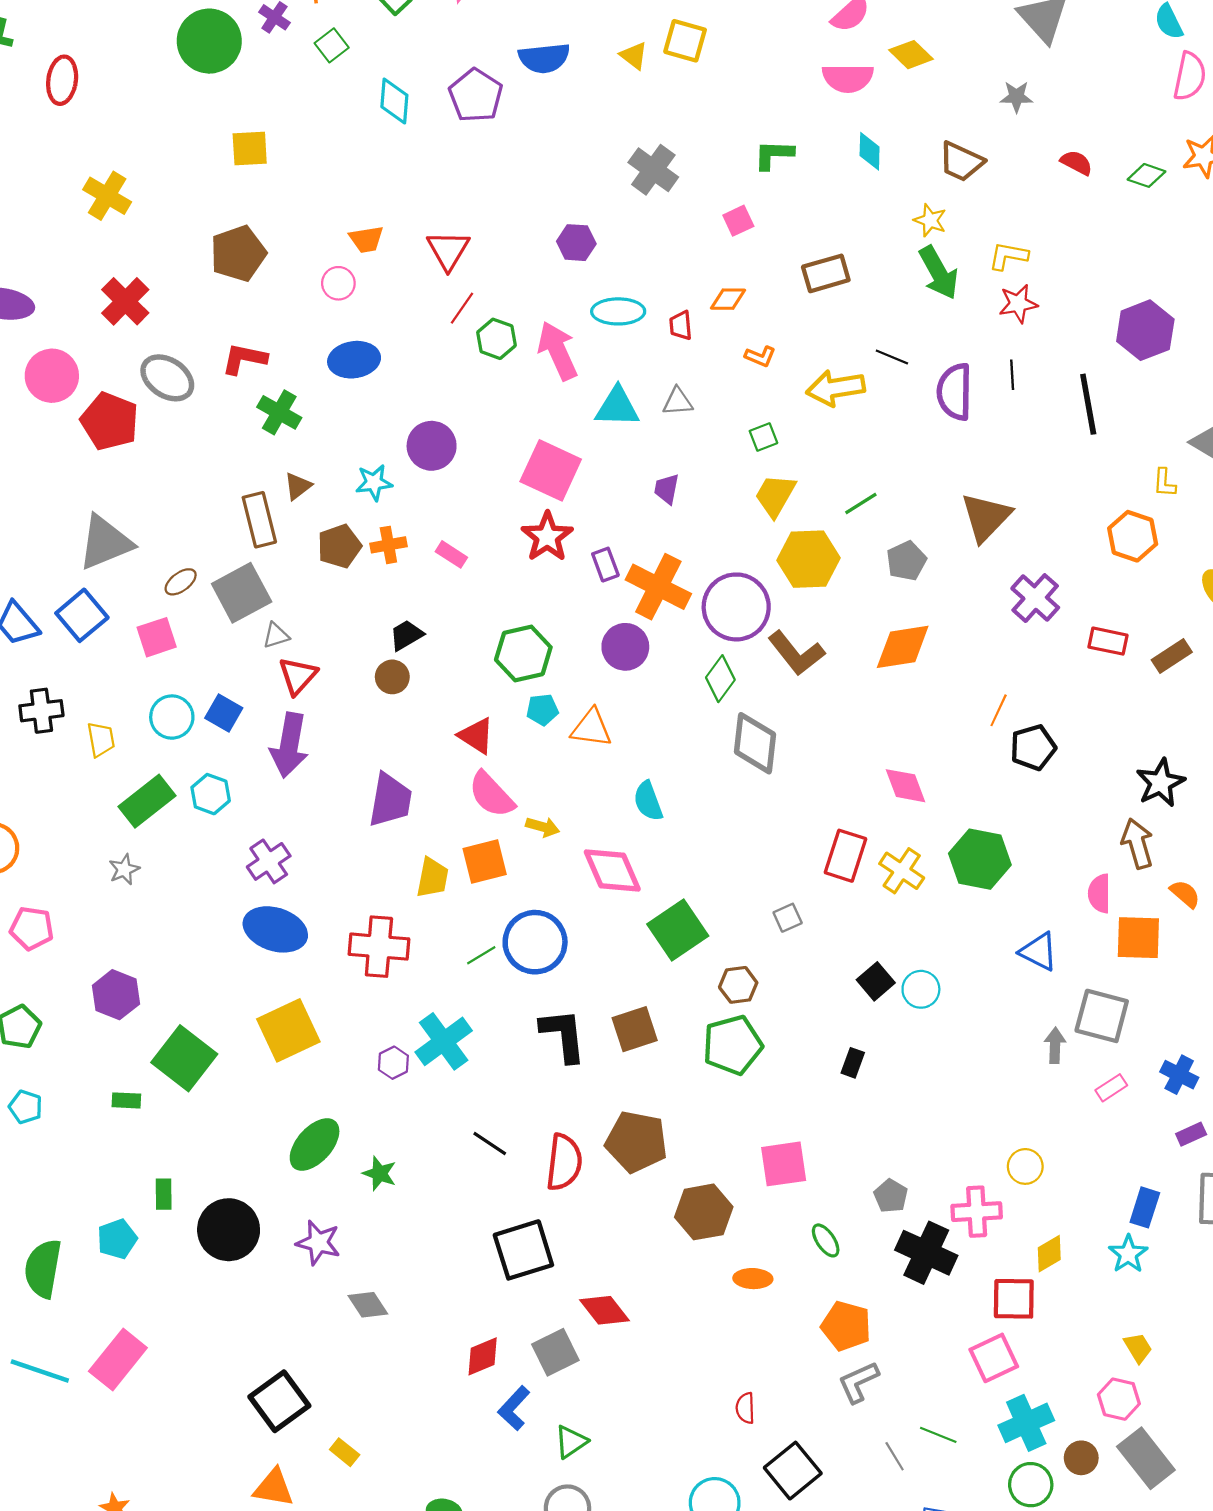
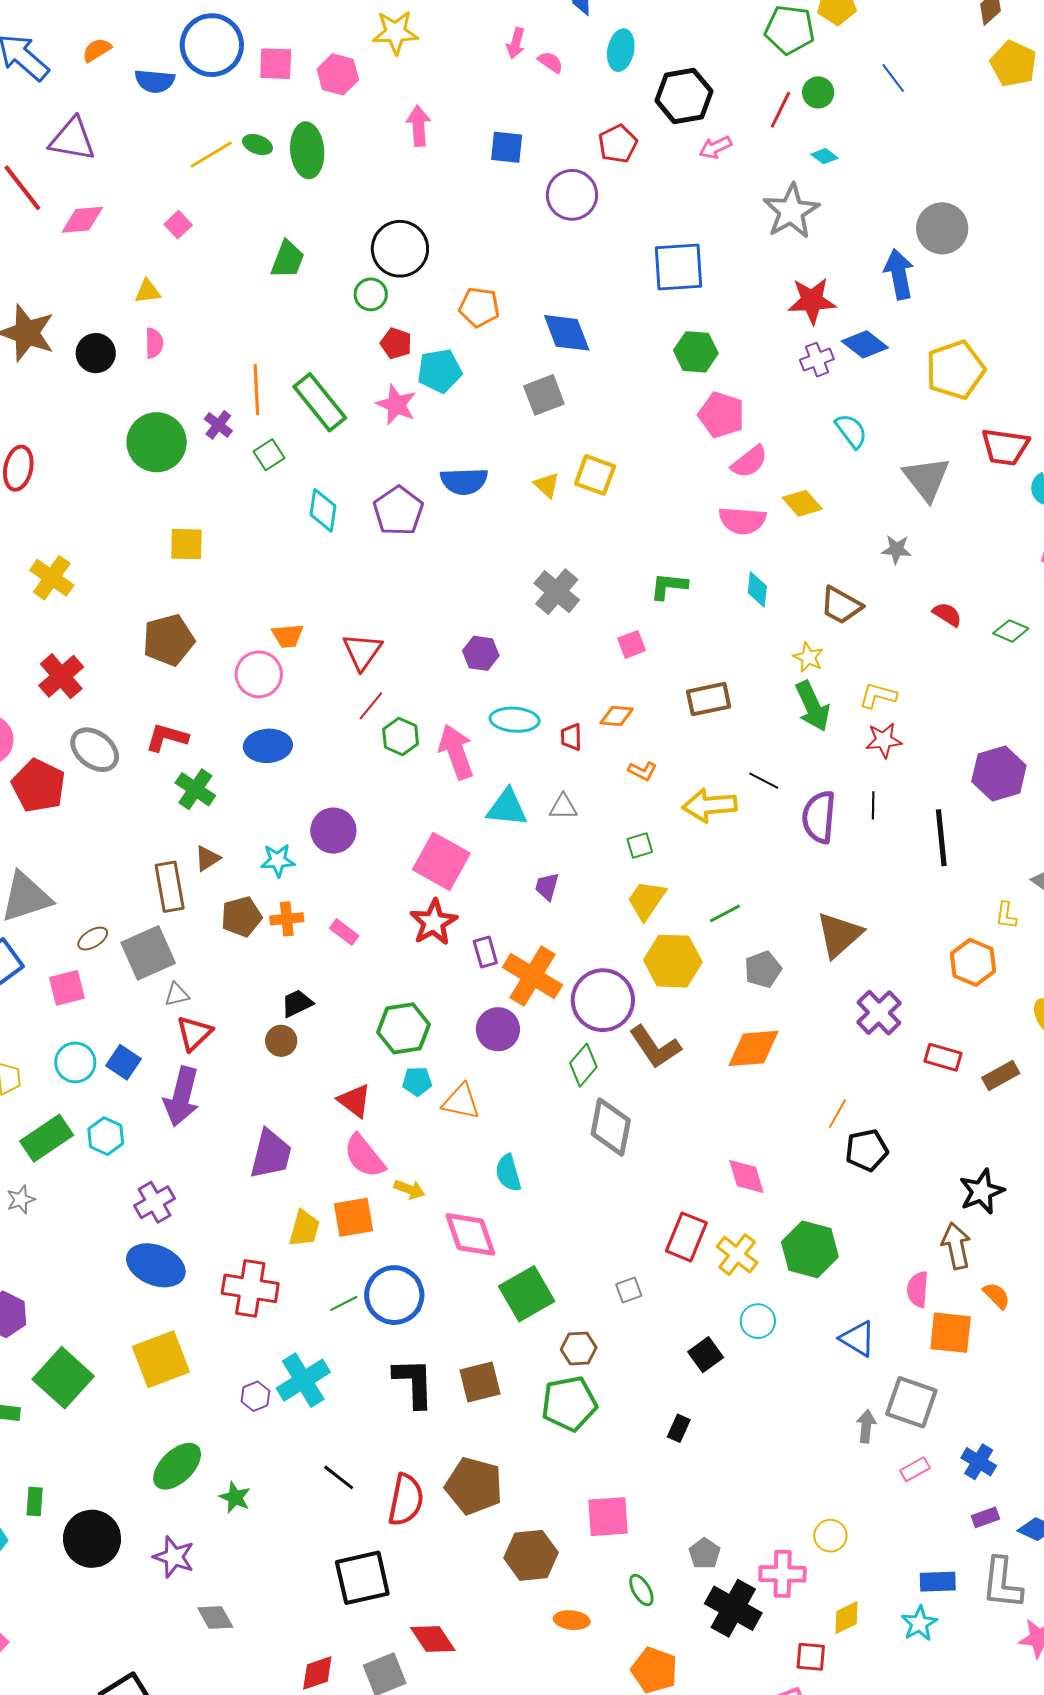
pink circle: (338, 283) -> (259, 674), size x1.5
cyan circle: (921, 989) -> (758, 1321), moved
blue rectangle: (1145, 1207) -> (938, 1582), turned 66
red square: (1014, 1299) -> (811, 1657), size x0.7

